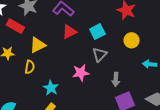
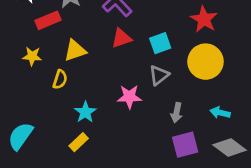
red rectangle: (15, 26) -> (48, 20), turned -60
yellow circle: (132, 40) -> (206, 62), size x1.6
cyan arrow: (150, 64) -> (220, 113), moved

